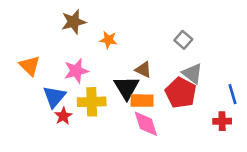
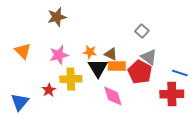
orange star: (108, 40) -> (90, 52), moved
blue line: (232, 94) -> (180, 73), turned -56
blue triangle: (54, 97) -> (20, 102), moved
orange rectangle: (142, 101) -> (117, 66), moved
red cross: (222, 121) -> (172, 94), size x1.6

